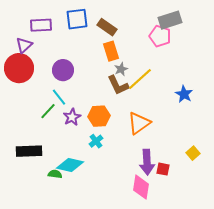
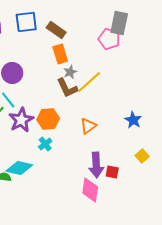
gray rectangle: (170, 20) -> (119, 23), turned -60
blue star: (184, 94) -> (133, 120), moved
purple star: (72, 117) -> (21, 120), size x1.4
orange triangle: (139, 123) -> (88, 126), size x0.7

